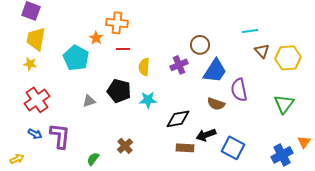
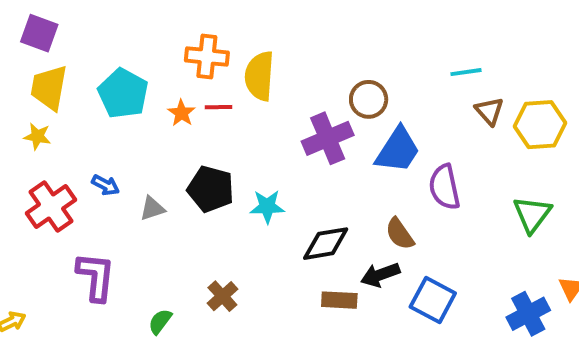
orange star: (96, 38) -> (182, 113), moved
cyan pentagon: (76, 58) -> (123, 94), moved
purple cross: (179, 65) -> (328, 138), size x1.4
yellow semicircle: (144, 67) -> (259, 76), moved, size x1.4
brown semicircle: (216, 104) -> (400, 234), moved, turned 36
blue arrow: (35, 134) -> (106, 185), moved

